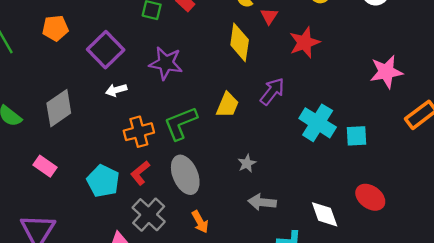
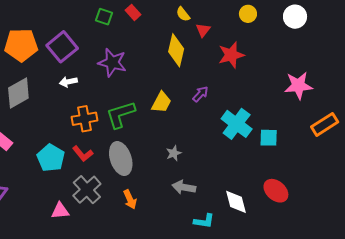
orange pentagon: (55, 28) -> (21, 45), moved, size x1.5
purple arrow: (272, 91) -> (200, 94), size x0.7
red L-shape: (140, 173) -> (83, 154), turned -95

